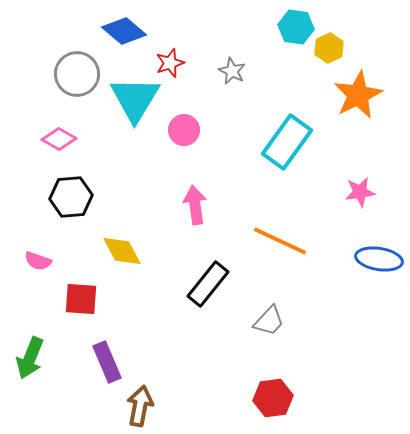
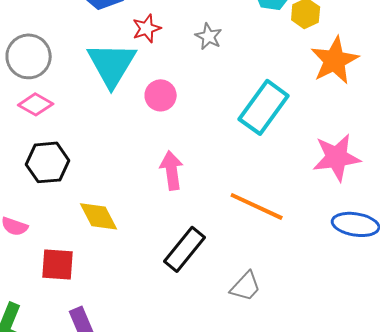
gray circle: (77, 74) -> (29, 56), moved
pink star: (360, 192) -> (337, 157), size x1.6

